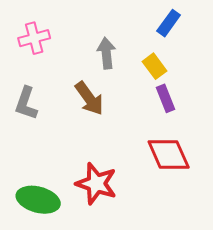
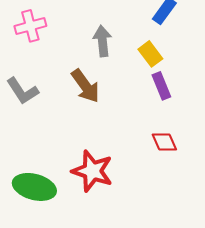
gray L-shape: (26, 103) -> (22, 91), turned -52
red diamond: (169, 155) -> (164, 142), size x0.6

